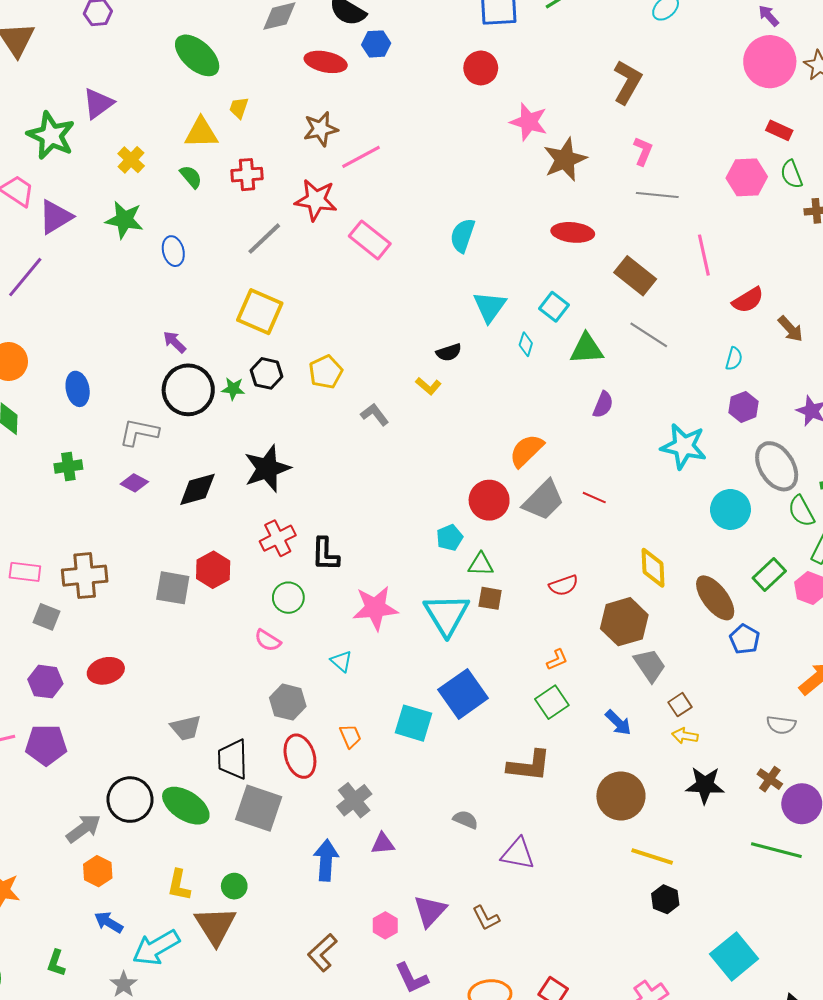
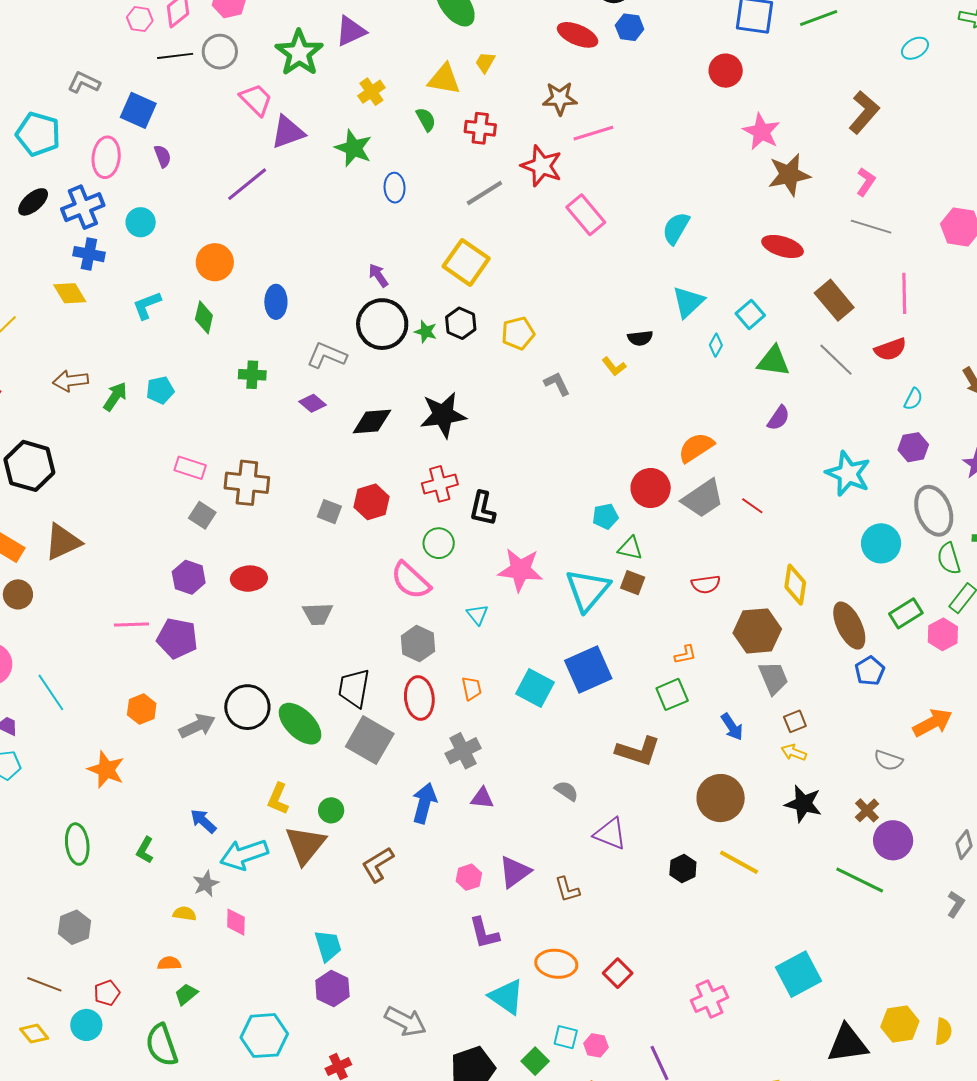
red semicircle: (748, 300) -> (890, 349), moved
gray square: (173, 588) -> (329, 512), size x0.7
pink semicircle: (268, 640) -> (411, 580), size x1.6
gray trapezoid: (186, 728) -> (318, 614), moved
orange hexagon: (98, 871) -> (142, 709), moved
black hexagon: (665, 899) -> (683, 868), moved
brown L-shape: (322, 953) -> (378, 865), moved

